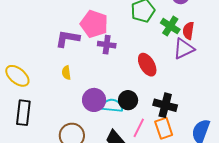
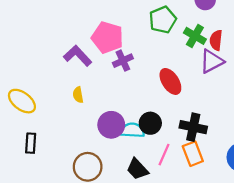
purple L-shape: (68, 39) -> (78, 56), turned 40
purple cross: (107, 45) -> (123, 61), turned -30
black rectangle: (23, 113) -> (31, 143), size x0.7

